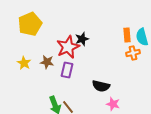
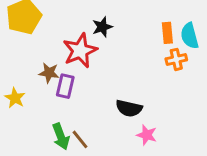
black star: (82, 39) -> (102, 27), moved
yellow star: (24, 63) -> (15, 98), moved
purple rectangle: (67, 70) -> (65, 86), moved

